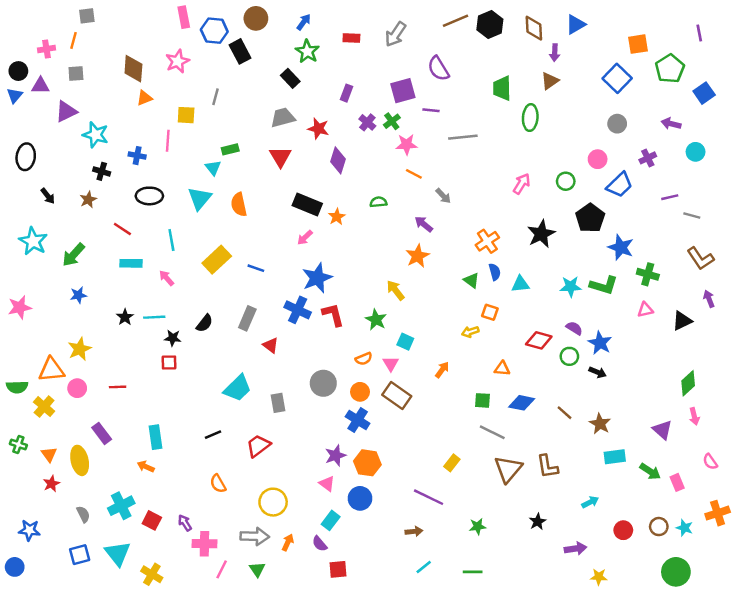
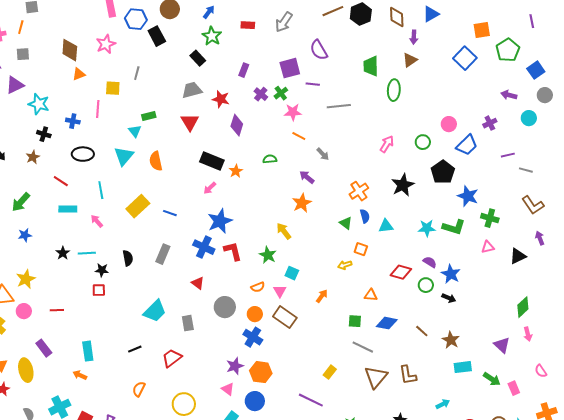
gray circle: (617, 124) -> (545, 95), moved
black semicircle: (204, 323) -> (128, 258), turned -49
red triangle: (271, 345) -> (198, 283), moved
orange semicircle: (218, 484) -> (139, 389), turned 56

